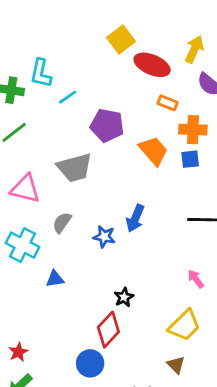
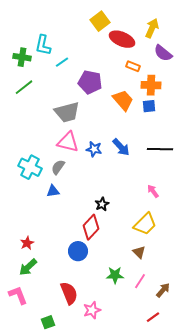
pink triangle: (25, 189) -> (68, 142), moved
blue arrow: (135, 218) -> (121, 147), moved, turned -66
gray semicircle: (62, 223) -> (58, 167), moved
blue star: (104, 237) -> (94, 149), moved

